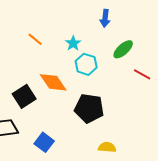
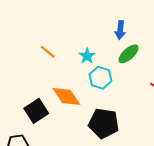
green ellipse: (123, 49) -> (129, 54), moved

